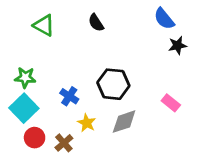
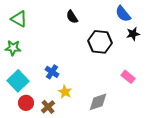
green triangle: (44, 25) -> (19, 19), moved
green star: (25, 77) -> (13, 48), moved
black hexagon: (113, 84) -> (100, 42), moved
gray diamond: (124, 122) -> (98, 102), moved

